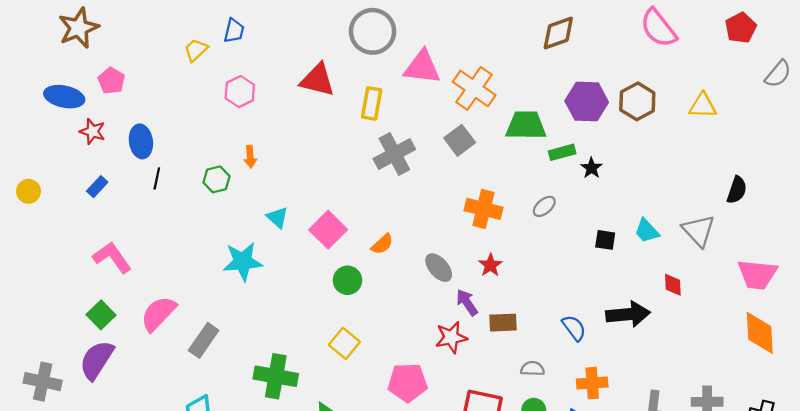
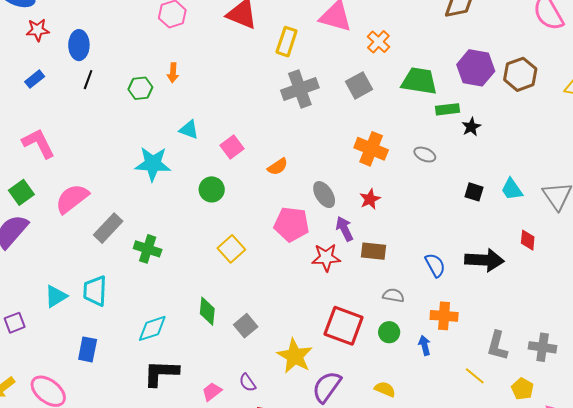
orange cross: (474, 88) -> (378, 42), size x0.6
red star: (92, 131) -> (38, 30), turned -30
gray ellipse: (544, 206) -> (425, 155), turned 55
cyan triangle: (277, 217) -> (189, 130), turned -30
pink square: (328, 230) -> (232, 147), size x0.7
green circle: (347, 280) -> (212, 189), moved
green cross: (276, 376) -> (148, 249), moved, size x0.7
pink pentagon: (408, 383) -> (292, 224), moved

